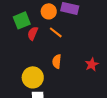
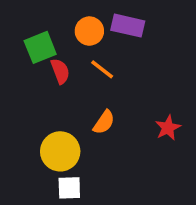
red semicircle: (33, 33) -> (60, 71), turned 136
orange semicircle: (57, 61) -> (104, 122), turned -152

